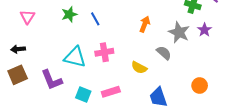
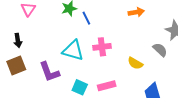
blue line: (95, 19) -> (86, 18), moved
orange arrow: (145, 24) -> (136, 12), moved, turned 56
black arrow: (18, 49) -> (18, 40), turned -96

